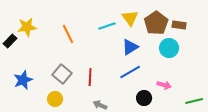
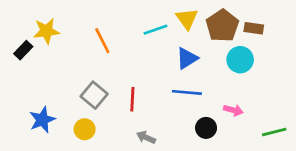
blue line: (130, 72) -> (187, 92), turned 35
blue star: (23, 80) -> (42, 120), moved

